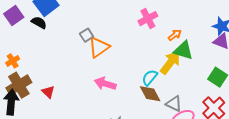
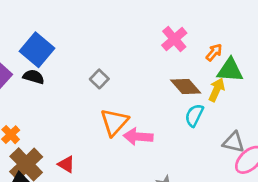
orange triangle: (99, 47) -> (114, 122), moved
yellow arrow: (170, 63) -> (217, 90), size x0.7
brown diamond: (150, 94) -> (186, 86), moved

